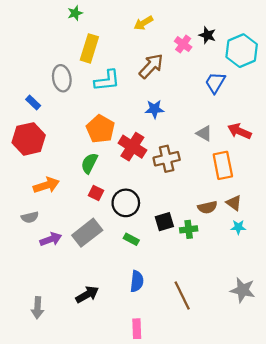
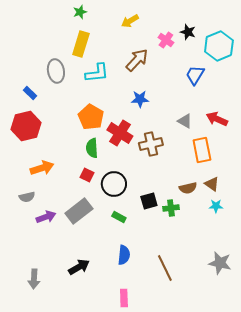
green star: (75, 13) -> (80, 12), moved
green semicircle: (89, 163) -> (92, 148), moved, turned -30

